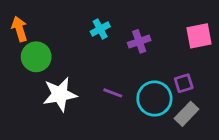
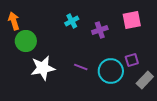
pink square: (199, 36) -> (132, 20), moved
gray rectangle: (186, 114) -> (145, 80), moved

